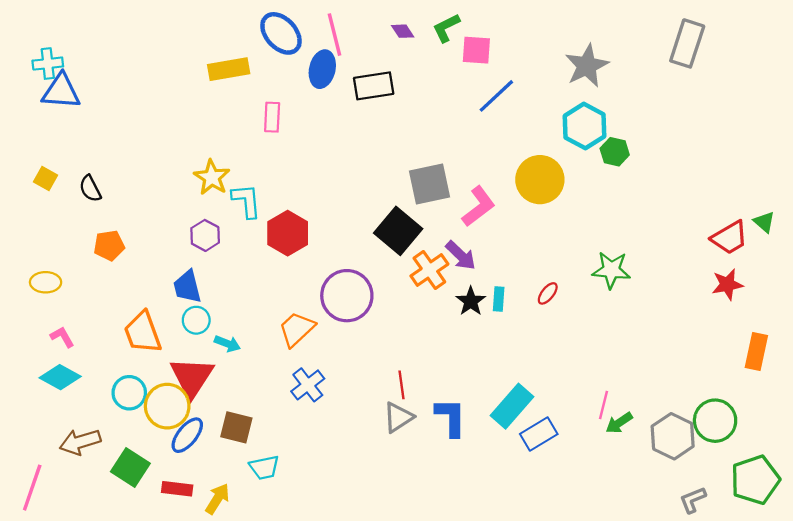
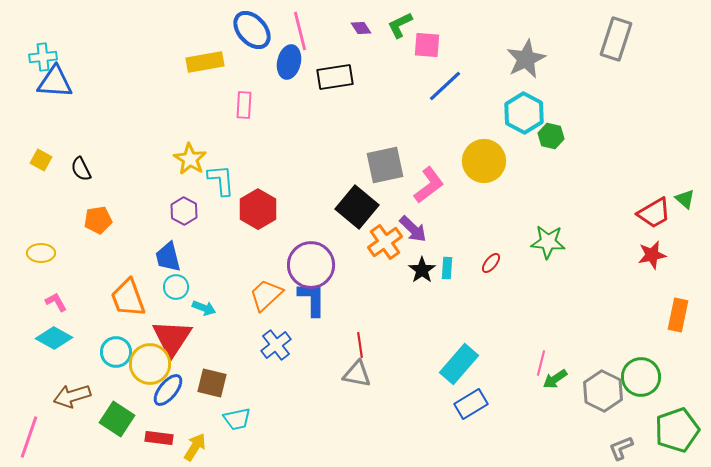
gray triangle: (398, 417) -> (357, 374), turned 44
blue L-shape: (451, 417) -> (312, 299), moved
blue rectangle: (539, 434) -> (471, 404), moved

